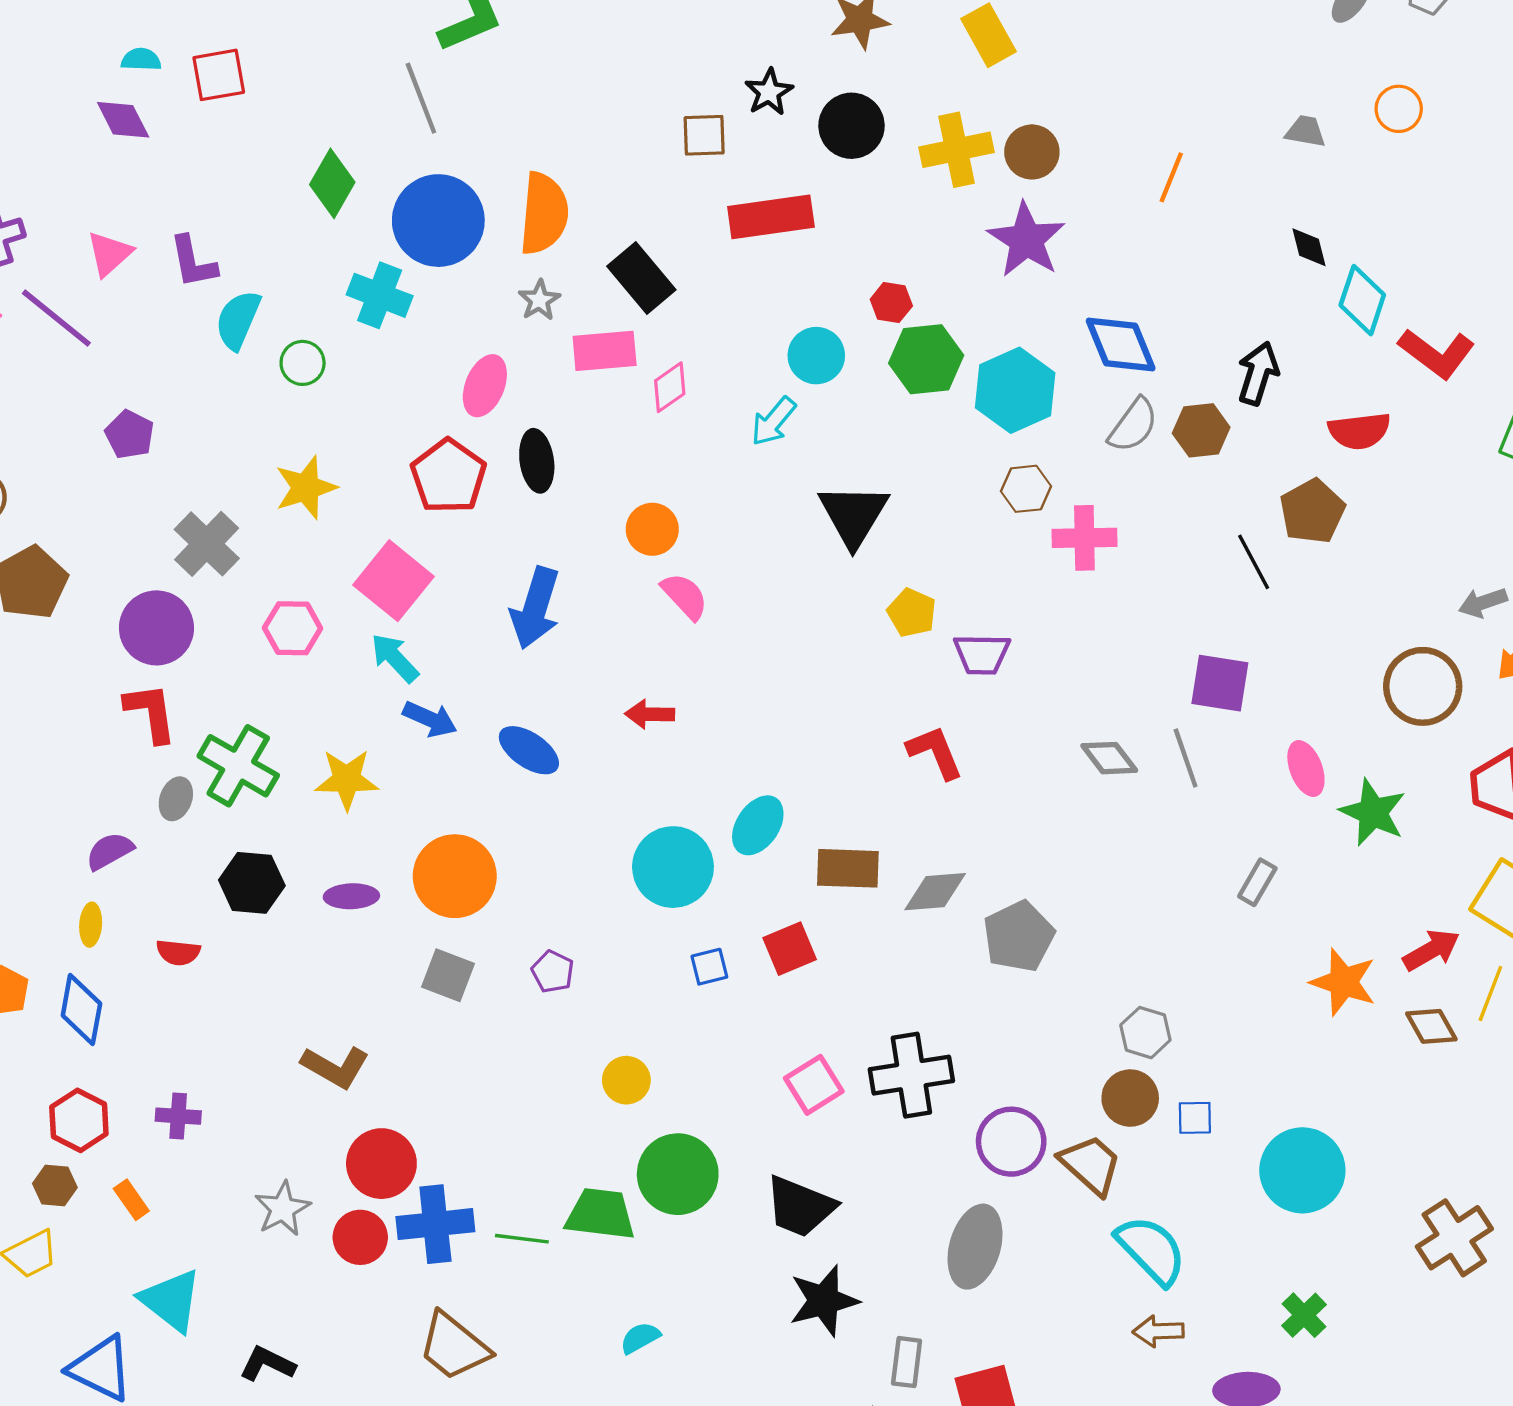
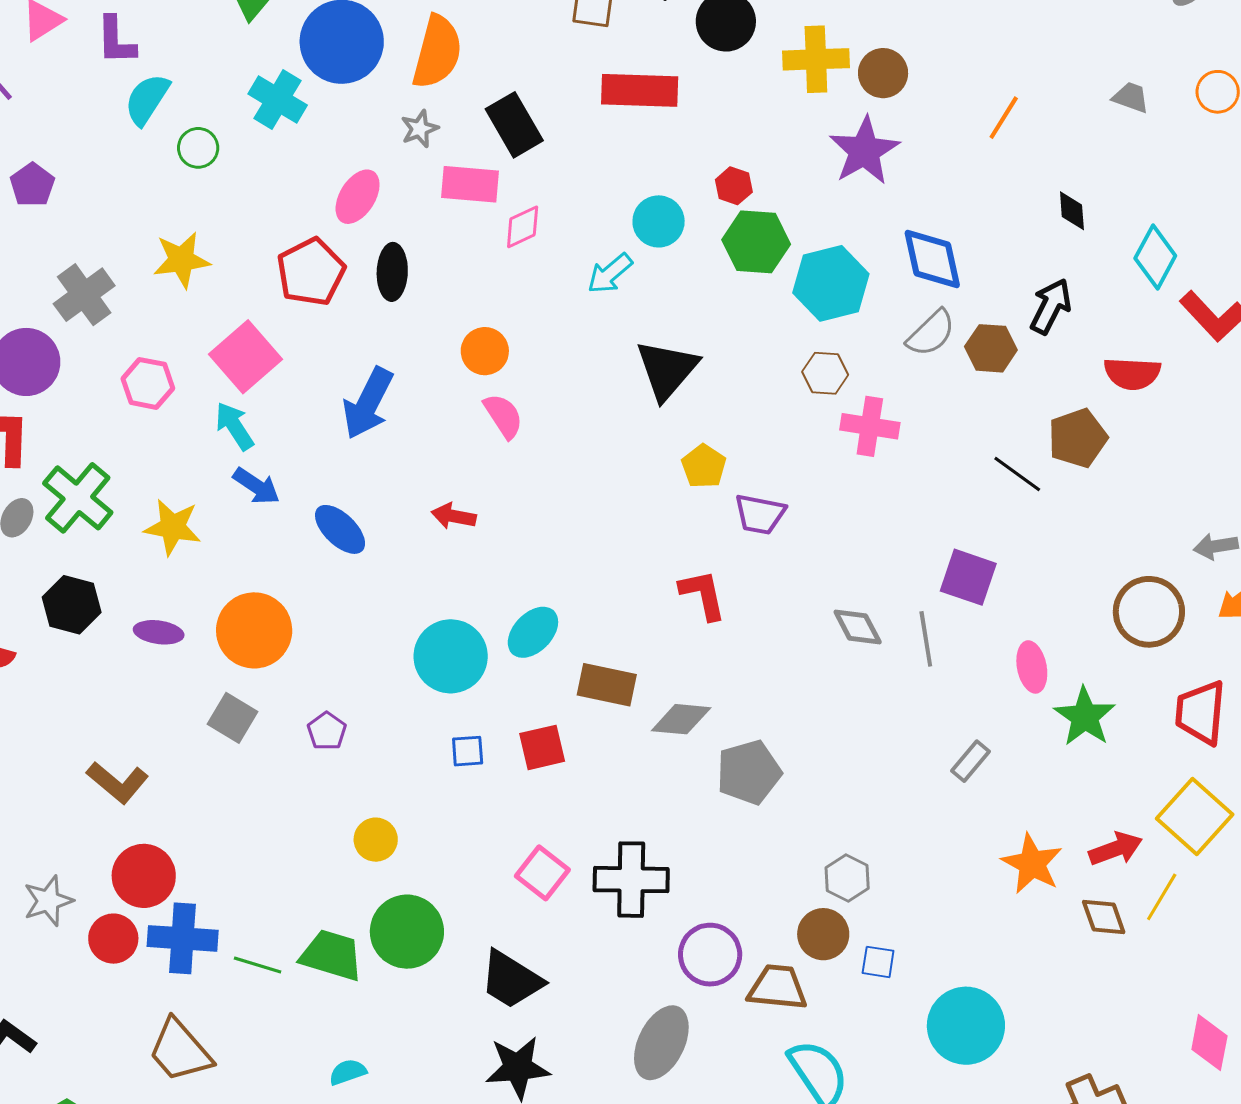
black diamond: (1309, 247) -> (1072, 211), moved
black line: (1254, 562) -> (1017, 474), turned -36
pink square: (814, 1085) -> (542, 873), turned -30
brown trapezoid: (1091, 1165) -> (778, 987), turned -46

